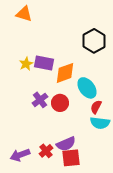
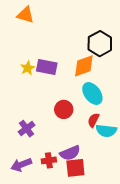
orange diamond: (65, 73) -> (84, 66), moved
purple cross: (40, 100) -> (27, 129), moved
red semicircle: (96, 107) -> (93, 120), moved
red cross: (46, 151) -> (49, 160), turned 32

